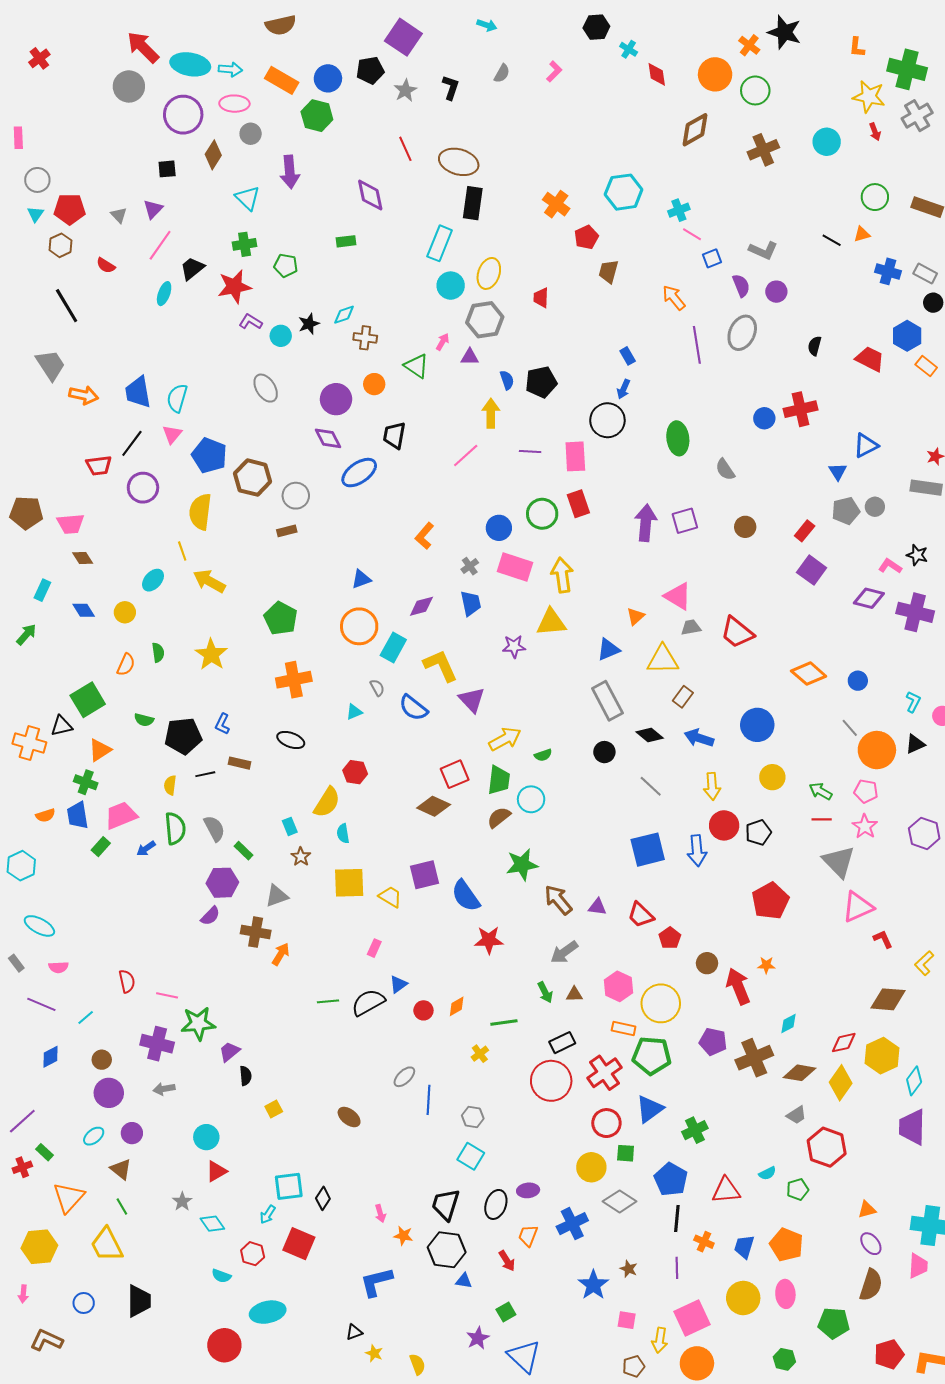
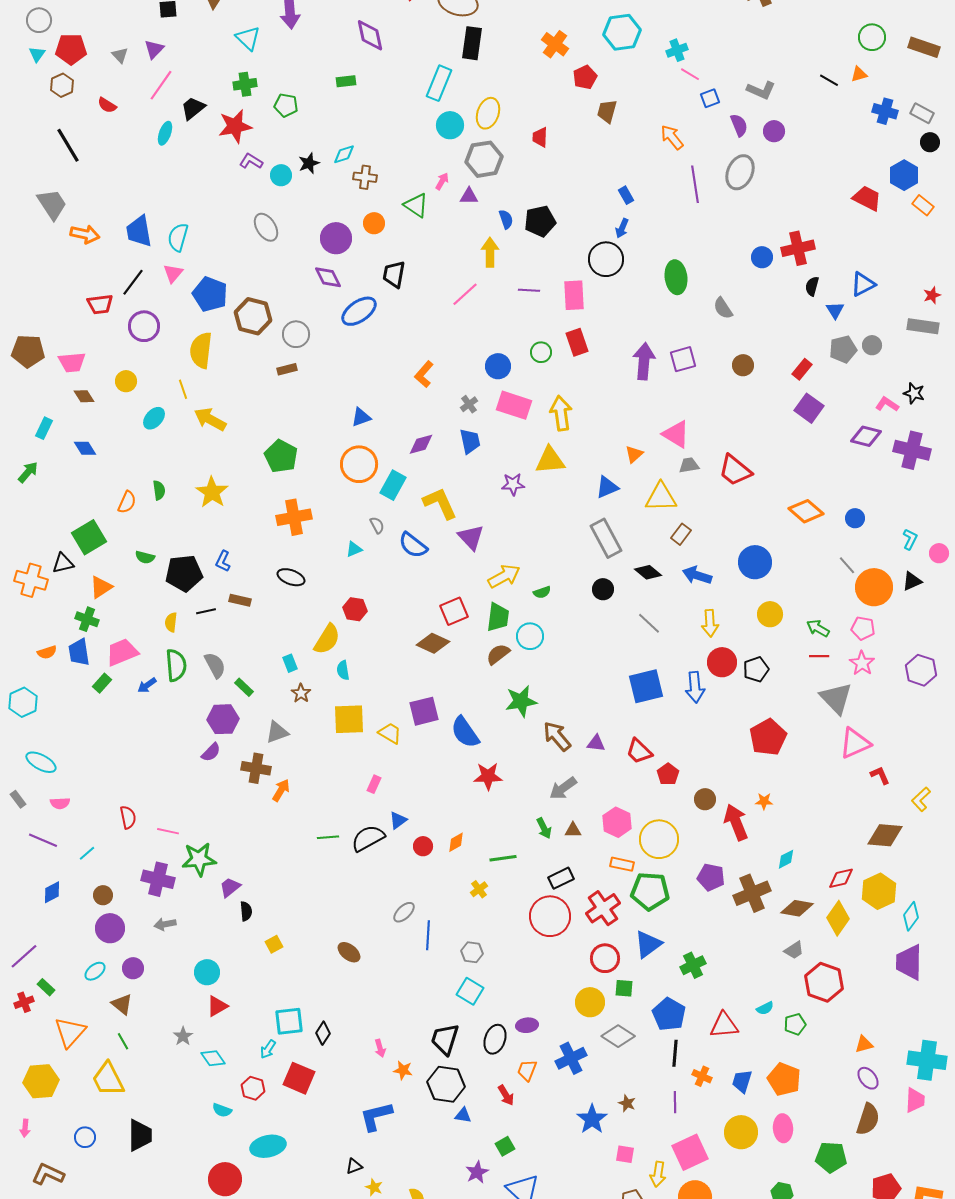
black semicircle: (815, 346) -> (812, 286), moved
green circle: (542, 514) -> (541, 352), size x0.7
yellow circle: (125, 612) -> (126, 381), moved

